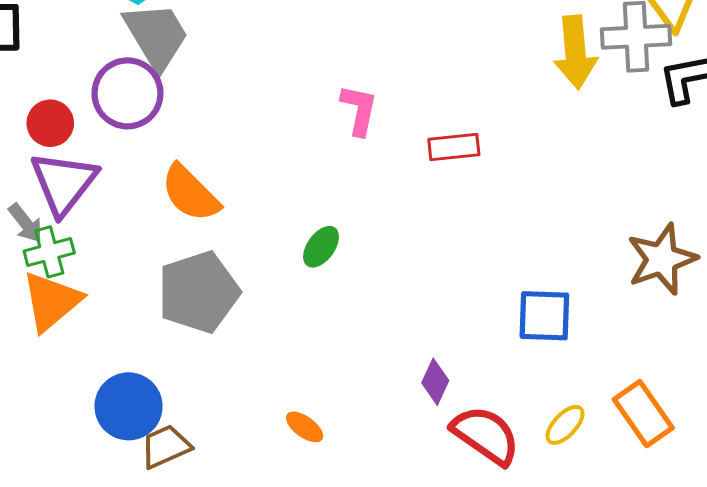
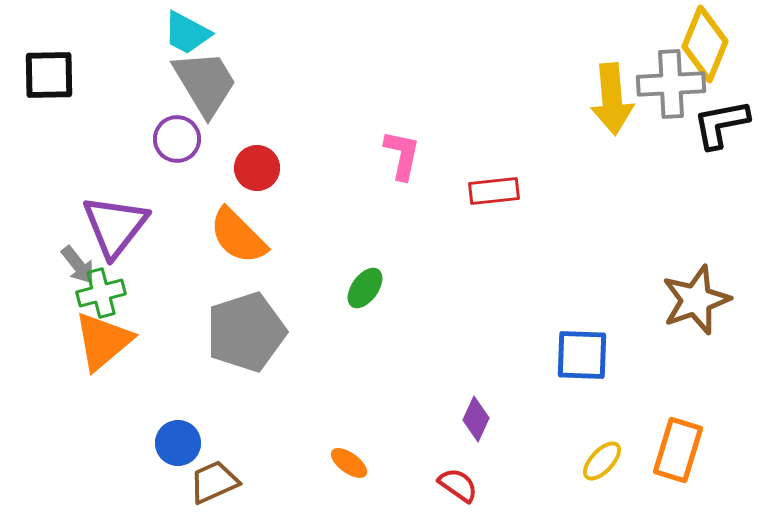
purple circle: (127, 93) -> (177, 139), size x0.7
red circle: (50, 123) -> (257, 168), moved
blue circle: (129, 406) -> (178, 443), size x0.7
orange rectangle: (643, 414) -> (678, 450), turned 52
red semicircle: (486, 435) -> (458, 485), moved, size x0.6

